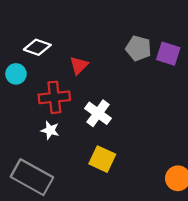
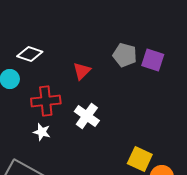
red triangle: (79, 65) -> (82, 71), moved
yellow square: (102, 159) -> (140, 159), moved

